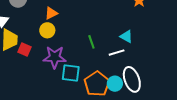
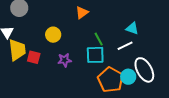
orange triangle: (51, 13) -> (82, 13), moved
purple star: (55, 57) -> (65, 60), size x0.6
cyan square: (71, 73) -> (95, 55), moved

